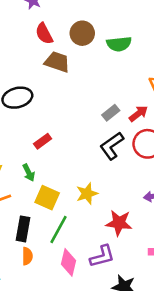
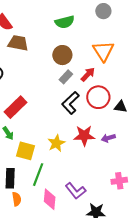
brown circle: (82, 33) -> (62, 55), moved
red rectangle: (43, 141) -> (16, 107), size x1.6
red star: (119, 223) -> (84, 136), moved
purple L-shape: (102, 256) -> (75, 191), turned 75

